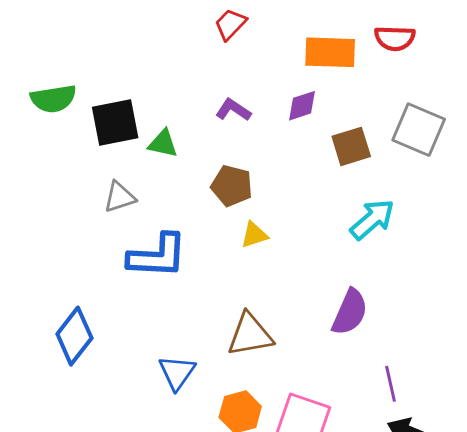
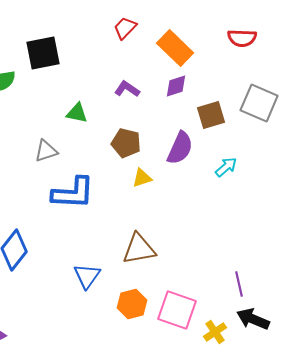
orange rectangle: (330, 52) -> (175, 48), moved, turned 42
black square: (115, 123) -> (43, 53), moved
cyan arrow: (372, 219) -> (226, 167), size x0.7
purple semicircle: (350, 312) -> (180, 148), moved

